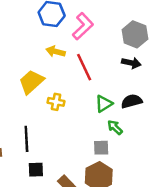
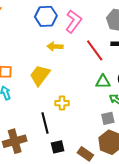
red line: (84, 67) -> (95, 50), moved
yellow cross: (56, 102) -> (62, 103), moved
green triangle: (104, 104) -> (103, 82), turned 42

